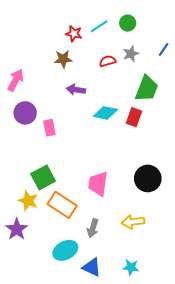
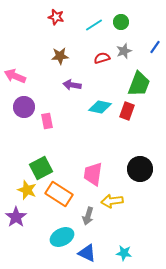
red star: (74, 34) -> (56, 17), moved
pink arrow: (16, 80) -> (15, 76), turned -95
yellow arrow: (133, 222) -> (112, 201), moved

